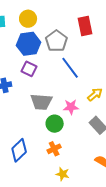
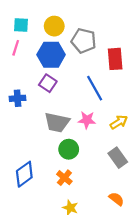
red rectangle: (85, 26) -> (115, 59), moved
gray pentagon: (56, 41) -> (84, 41), moved, turned -30
pink star: (71, 107) -> (87, 120), moved
orange cross: (54, 149) -> (64, 178), turned -32

